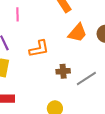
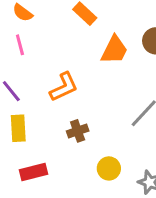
brown cross: (63, 71) -> (78, 131), moved

